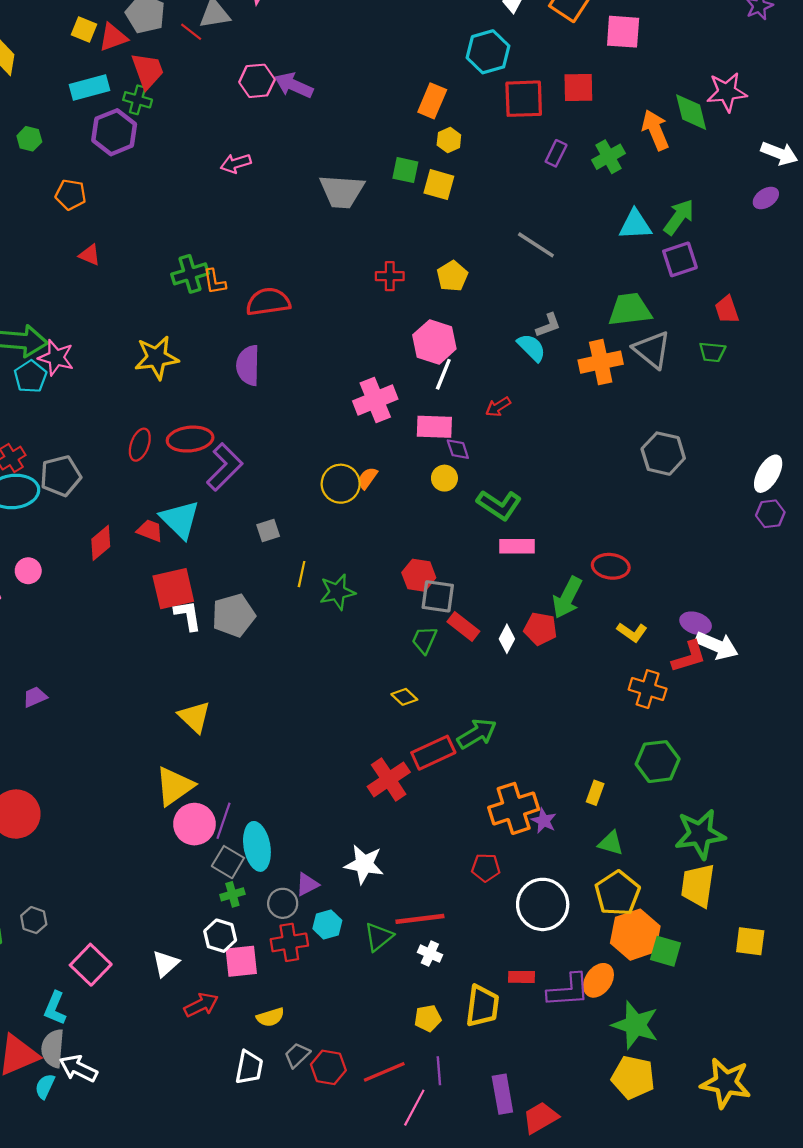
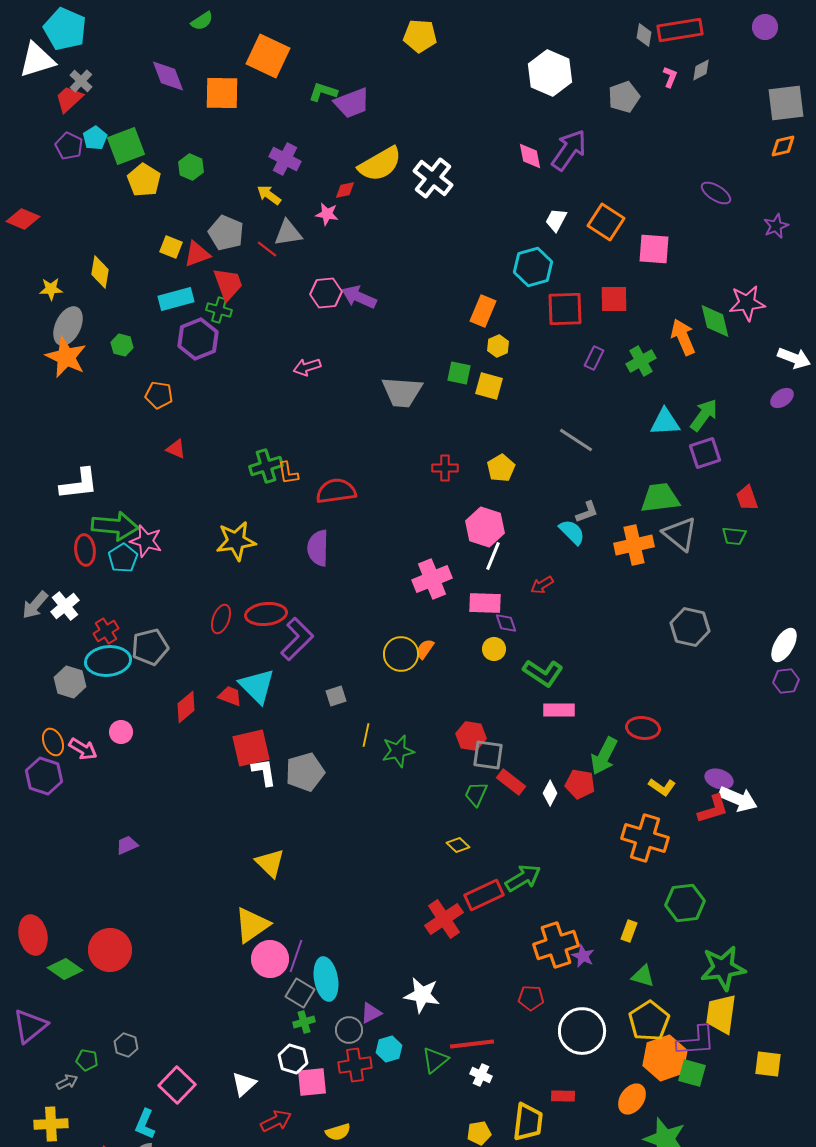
orange cross: (648, 689) -> (645, 838), moved, size x1.4
purple L-shape: (568, 990) -> (696, 1041), moved

